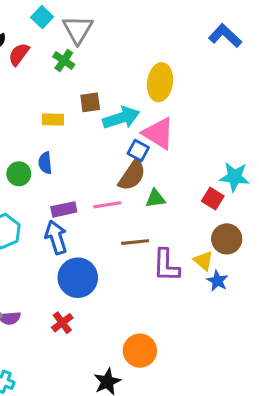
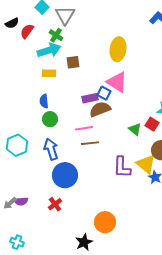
cyan arrow: (121, 118) -> (49, 50), moved
green circle: (19, 174) -> (50, 119), moved
brown semicircle: (132, 175) -> (100, 109), turned -145
green triangle: (155, 199) -> (135, 129), moved, turned 48
purple rectangle: (64, 209) -> (90, 98), moved
brown line: (135, 242) -> (90, 143), moved
yellow triangle: (203, 261) -> (146, 164), size x1.5

